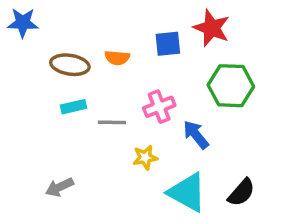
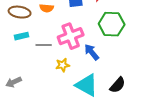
pink cross: (159, 107) -> (71, 36), size x1.4

